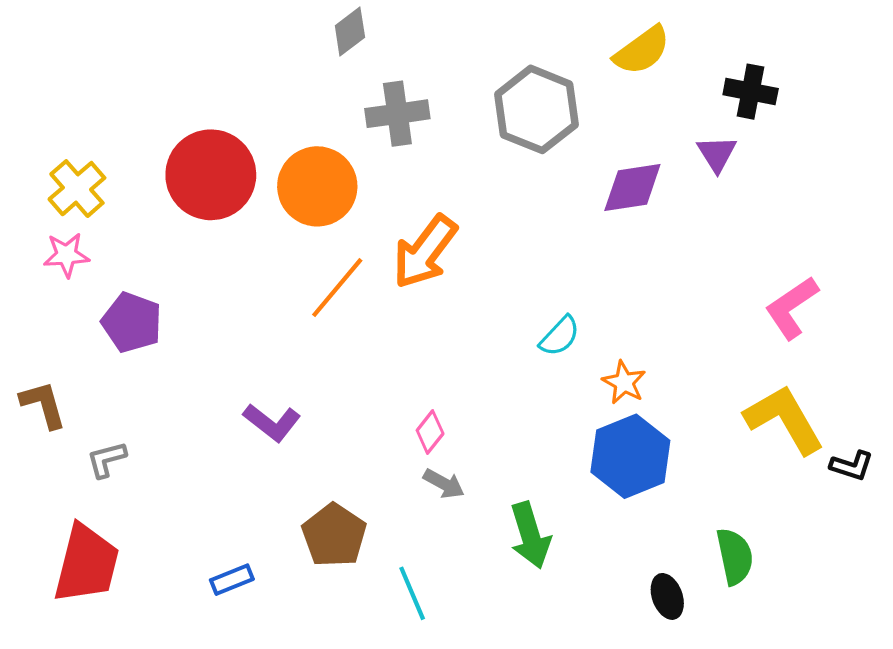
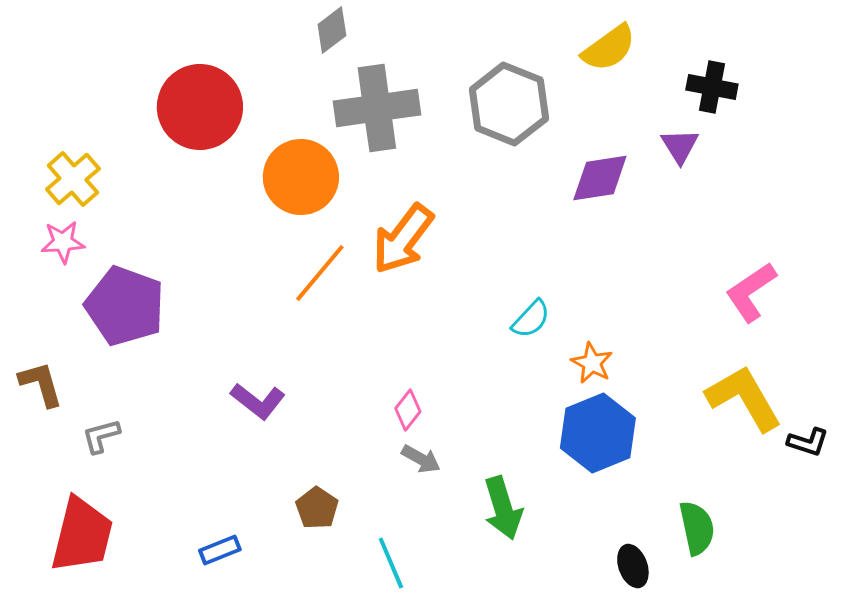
gray cross: (397, 114) -> (377, 108), size x1.4
red circle: (211, 175) -> (200, 107), moved
purple pentagon: (132, 322) -> (125, 306), size x1.4
brown pentagon: (334, 535) -> (317, 508), size x0.7

